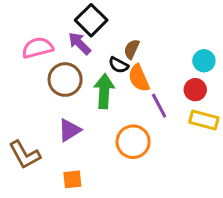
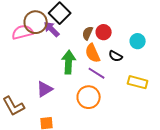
black semicircle: (119, 65) -> (116, 56), moved
brown circle: (65, 80) -> (36, 22), moved
red circle: (195, 90) -> (104, 32), moved
purple line: (159, 106) -> (97, 73), moved, turned -30

